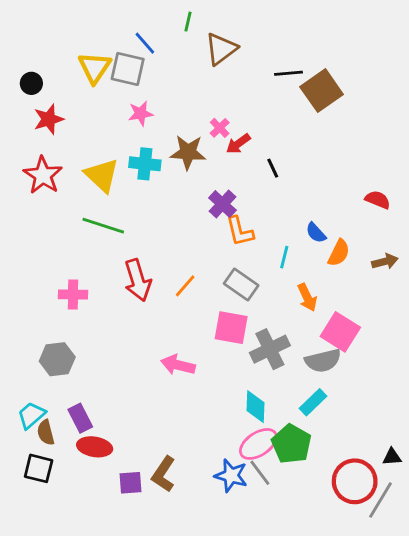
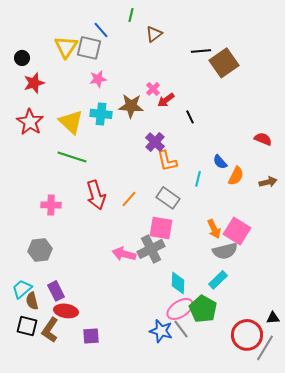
brown triangle: (221, 49) -> (154, 34), size x0.7
orange arrow: (307, 297) -> (214, 229), moved
gray cross: (270, 349) -> (151, 249), moved
brown L-shape: (164, 474) -> (50, 330), moved

